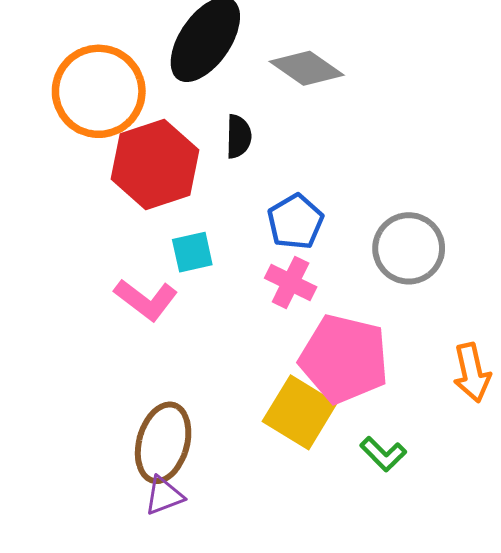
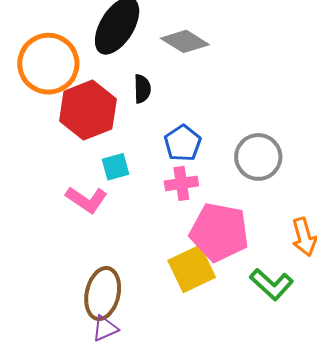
pink cross: (291, 283) -> (181, 183), turned -32
yellow square: (300, 412) -> (192, 269), turned 36
green L-shape: (383, 454) -> (272, 284), moved, size x1.4

